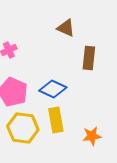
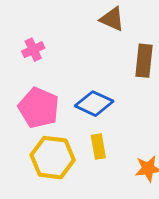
yellow rectangle: (56, 120) -> (98, 147), size x0.7

